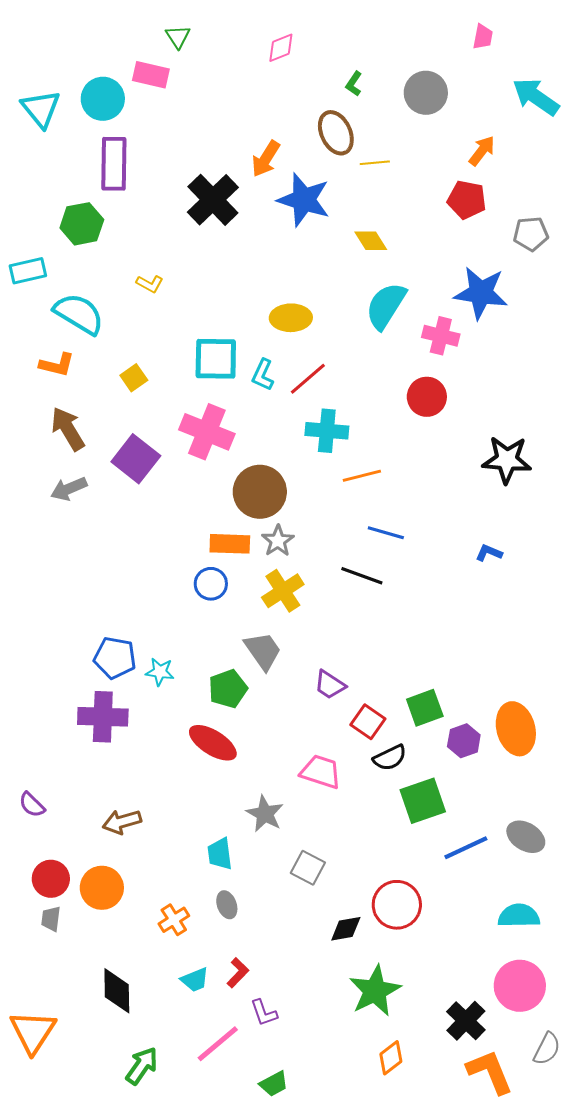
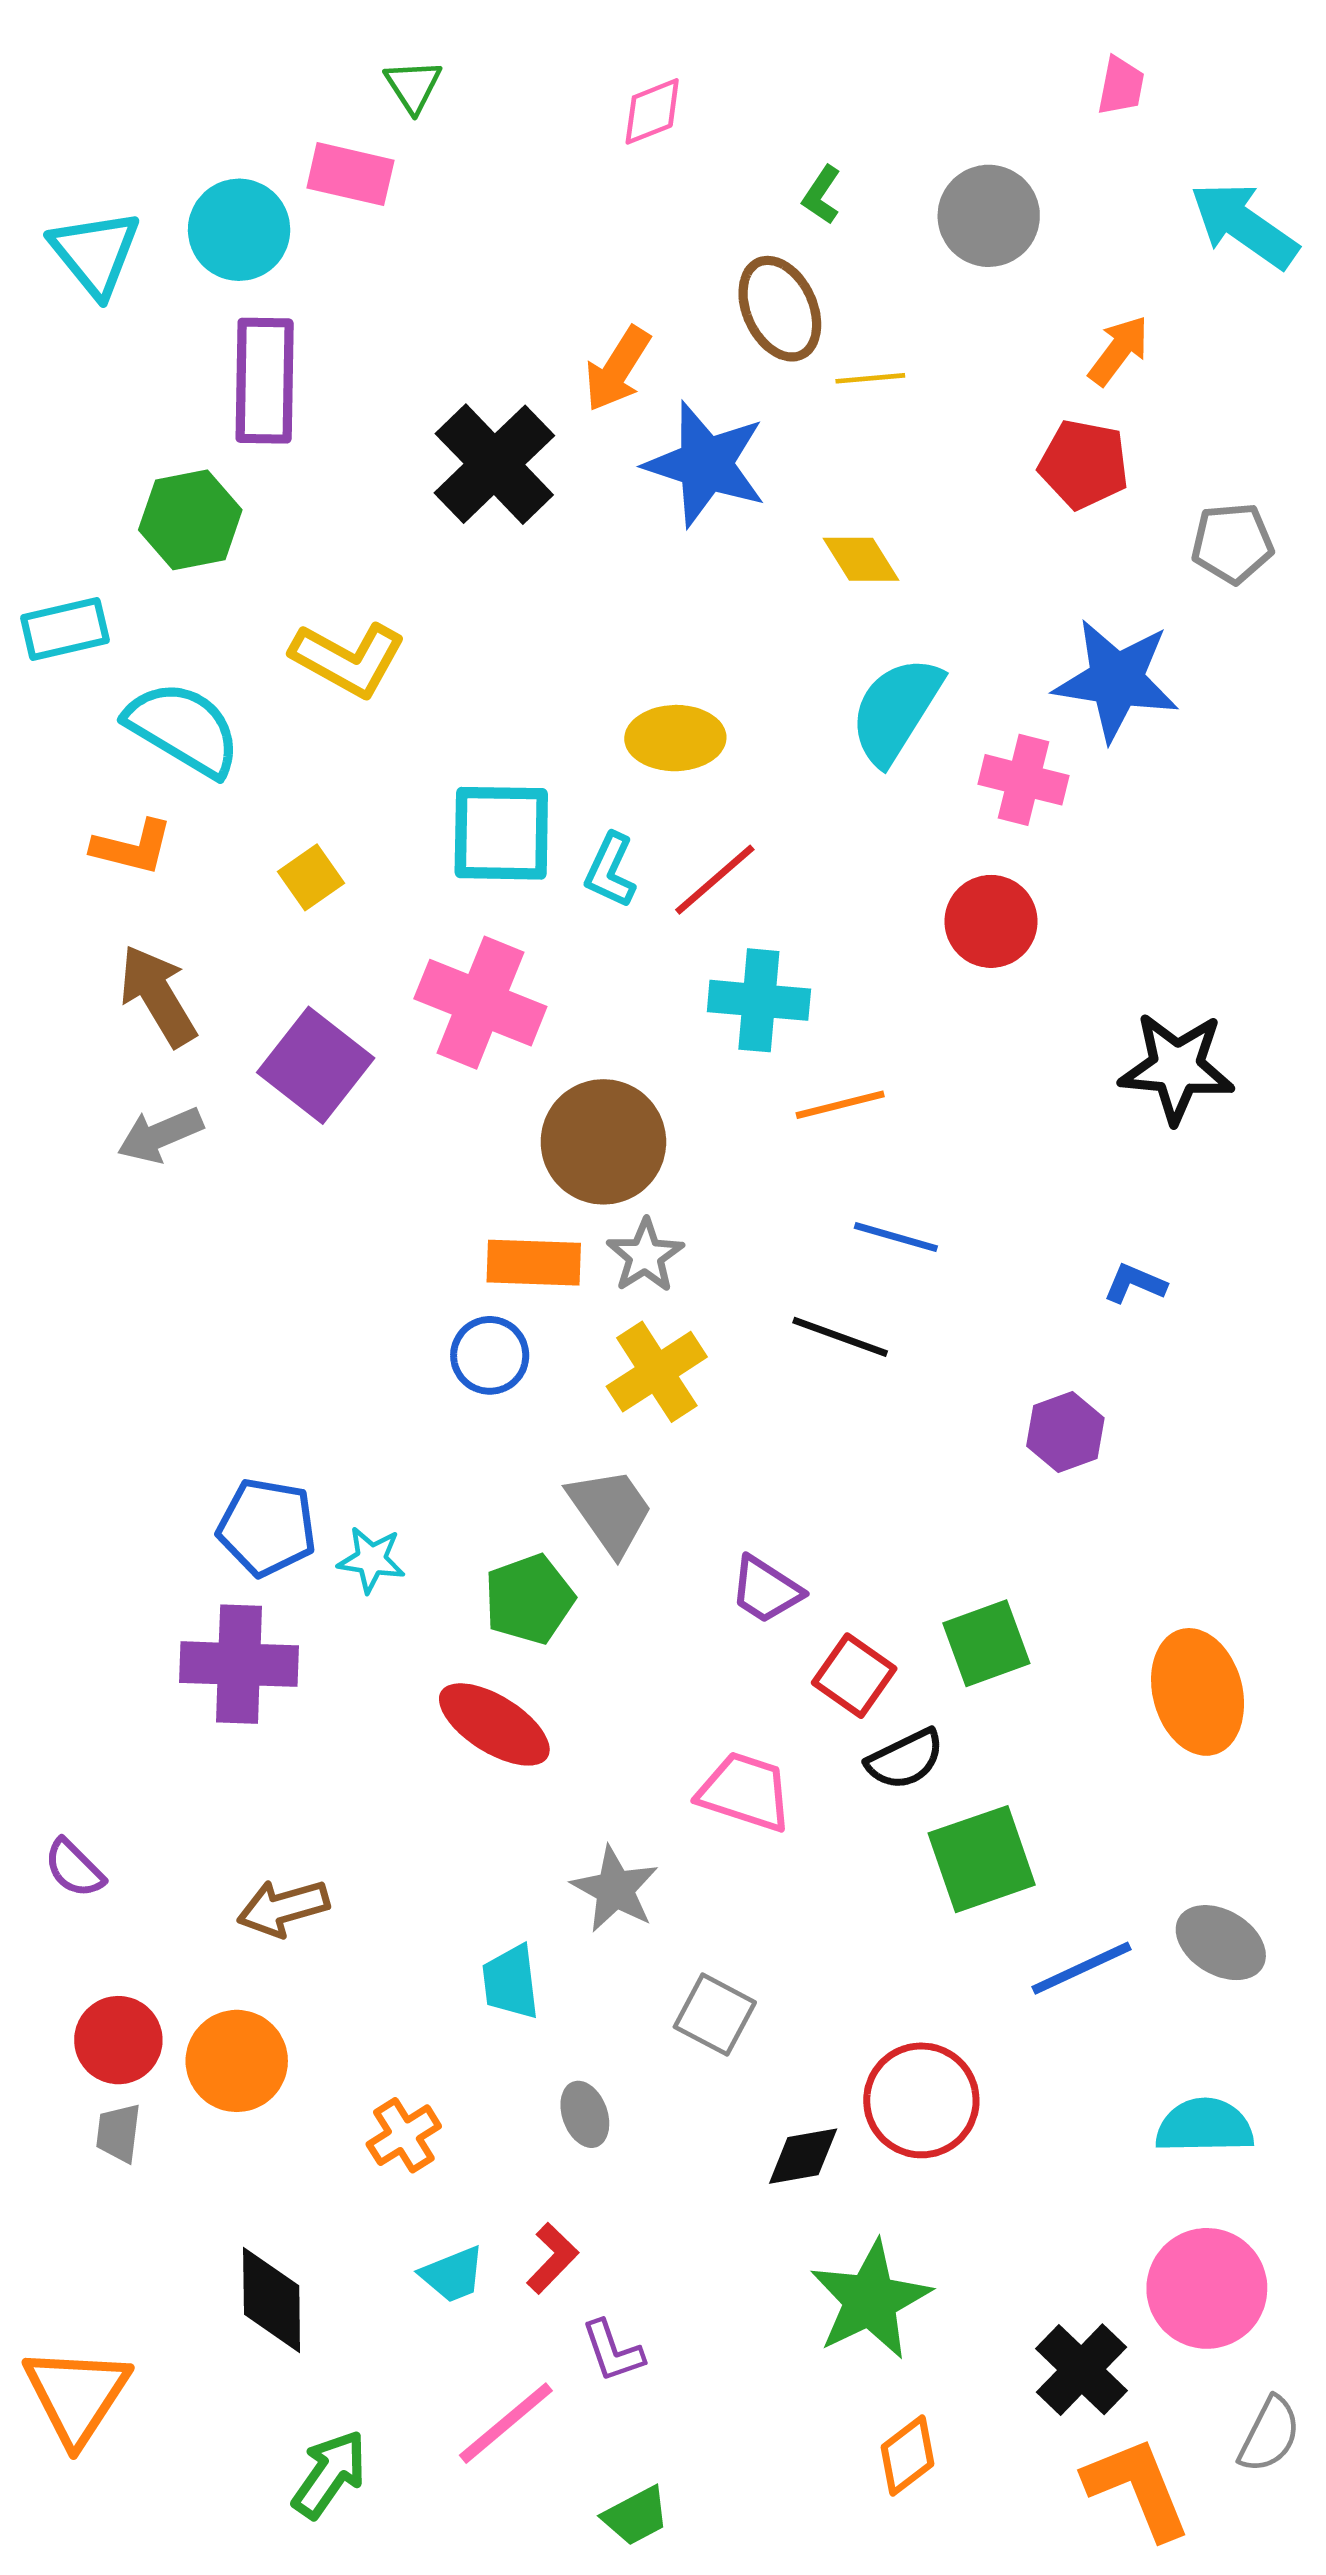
yellow L-shape: (150, 284) -> (348, 659), size x1.8
purple hexagon: (464, 741) -> (1065, 1432), moved
gray ellipse: (227, 905) -> (585, 2114), moved

